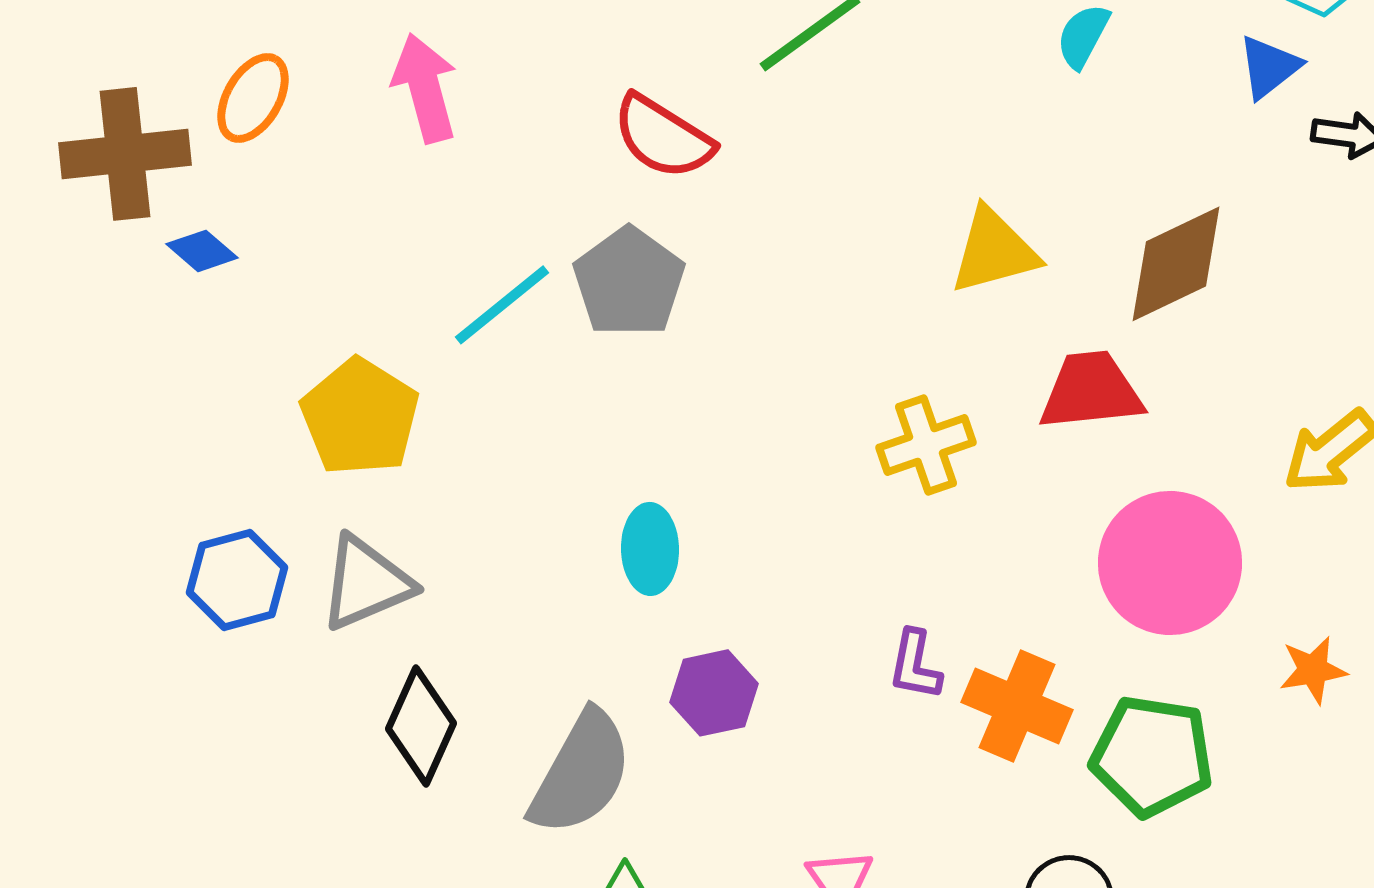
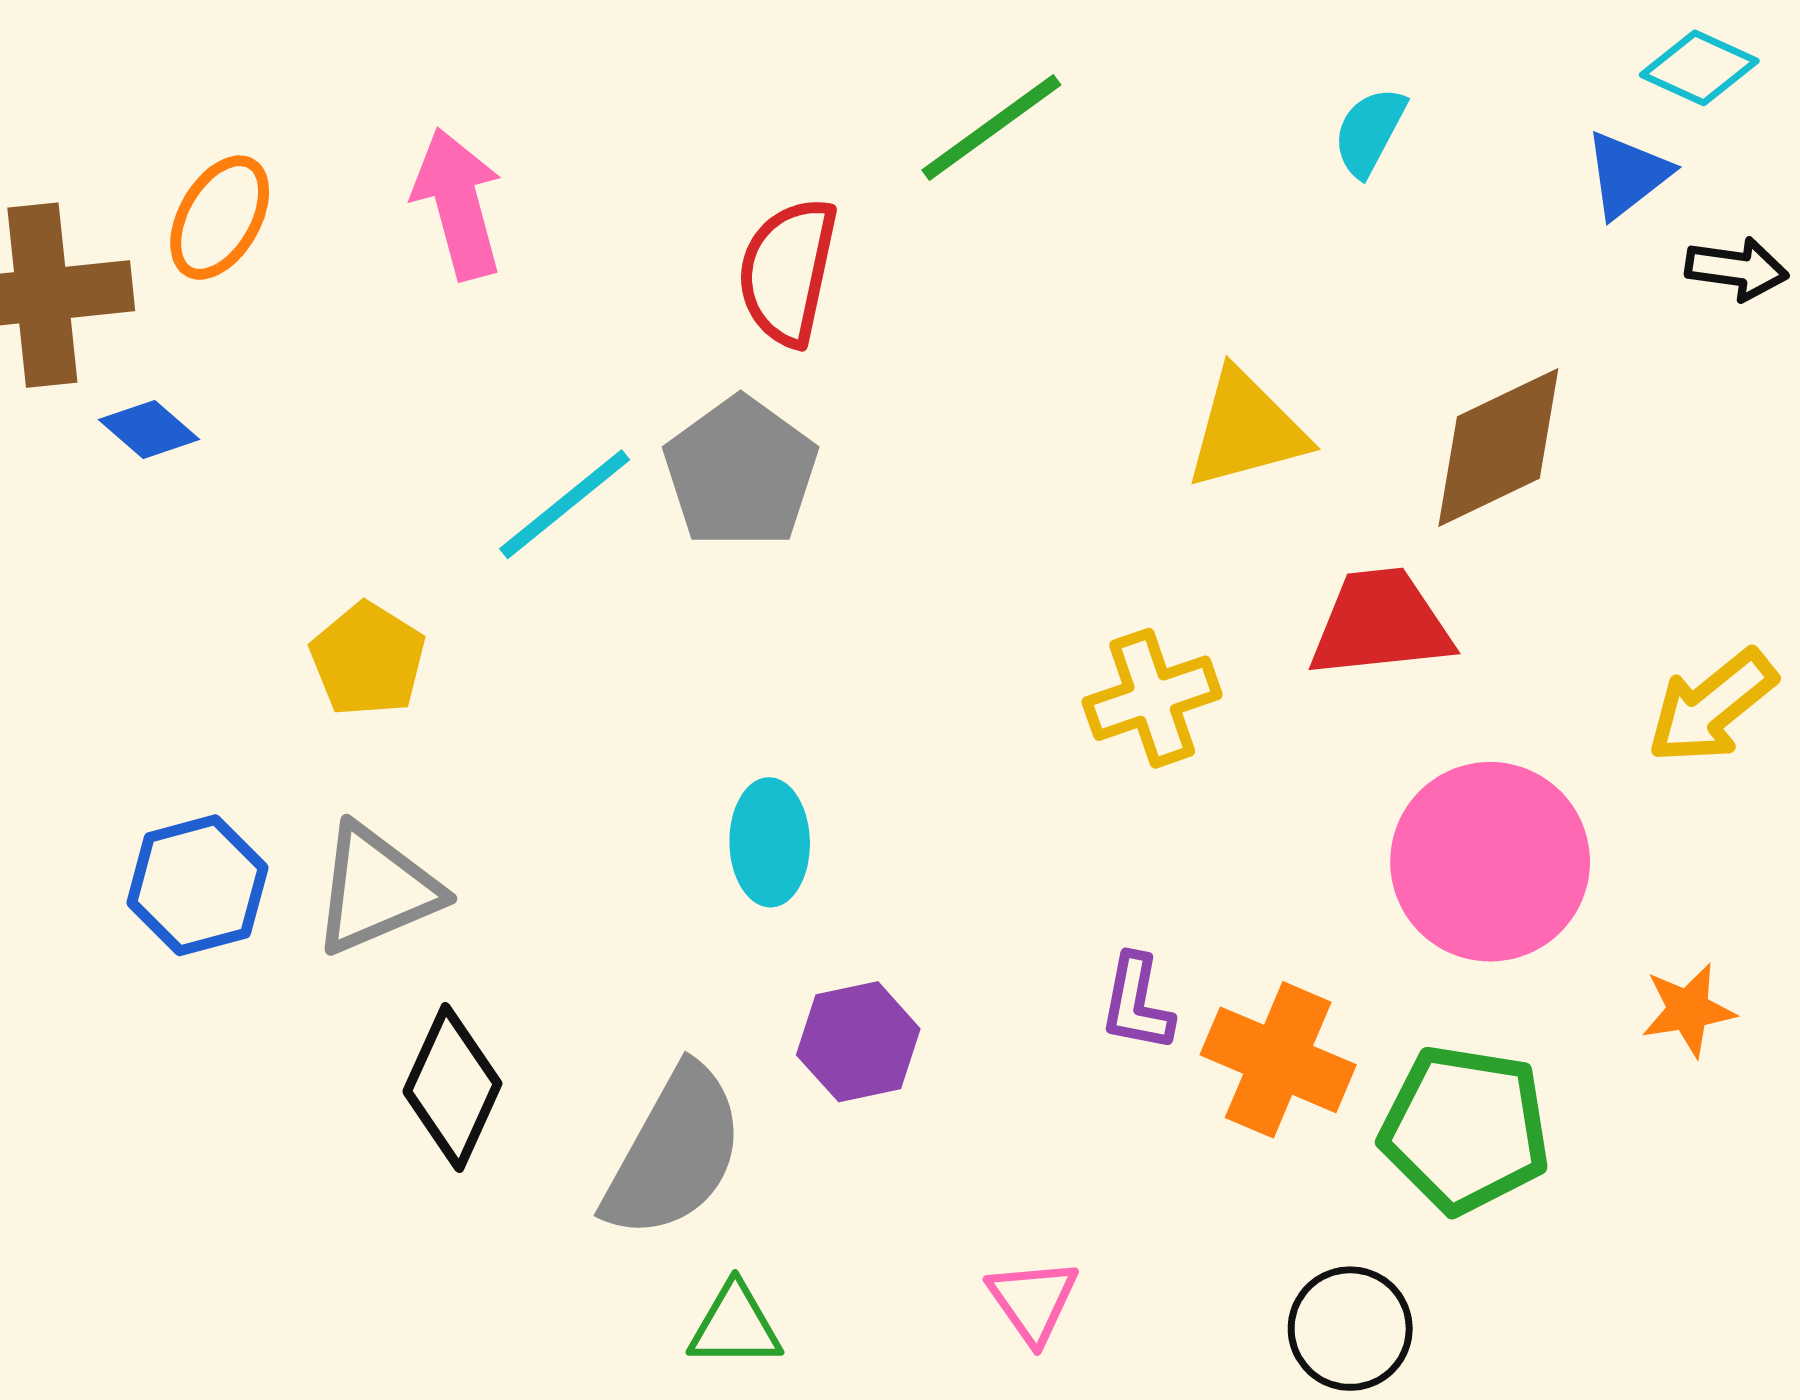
red semicircle: (663, 137) -> (788, 272), turned 70
yellow pentagon: (360, 417) -> (368, 659), size x0.7

